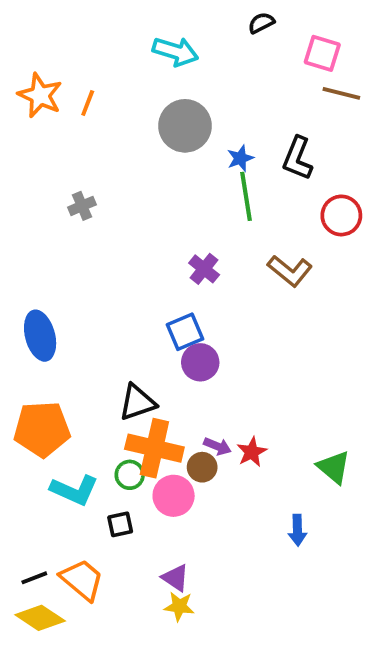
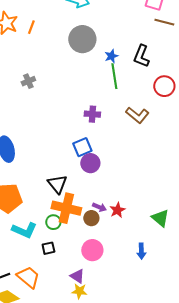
purple cross: (204, 269) -> (92, 114), turned -35
black triangle: (137, 402) -> (57, 184), turned -50
pink circle: (174, 496) -> (92, 250), moved

